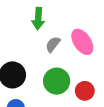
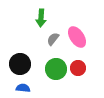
red circle: (85, 91) -> (78, 68), moved

